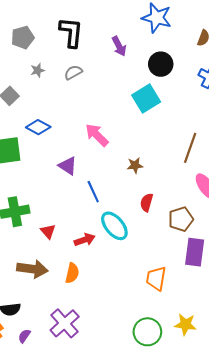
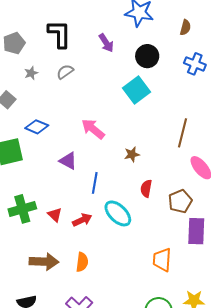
blue line: (93, 192) -> (95, 183), turned 40
red triangle: (48, 231) -> (55, 215), moved
red arrow: (85, 240) -> (82, 220), moved

